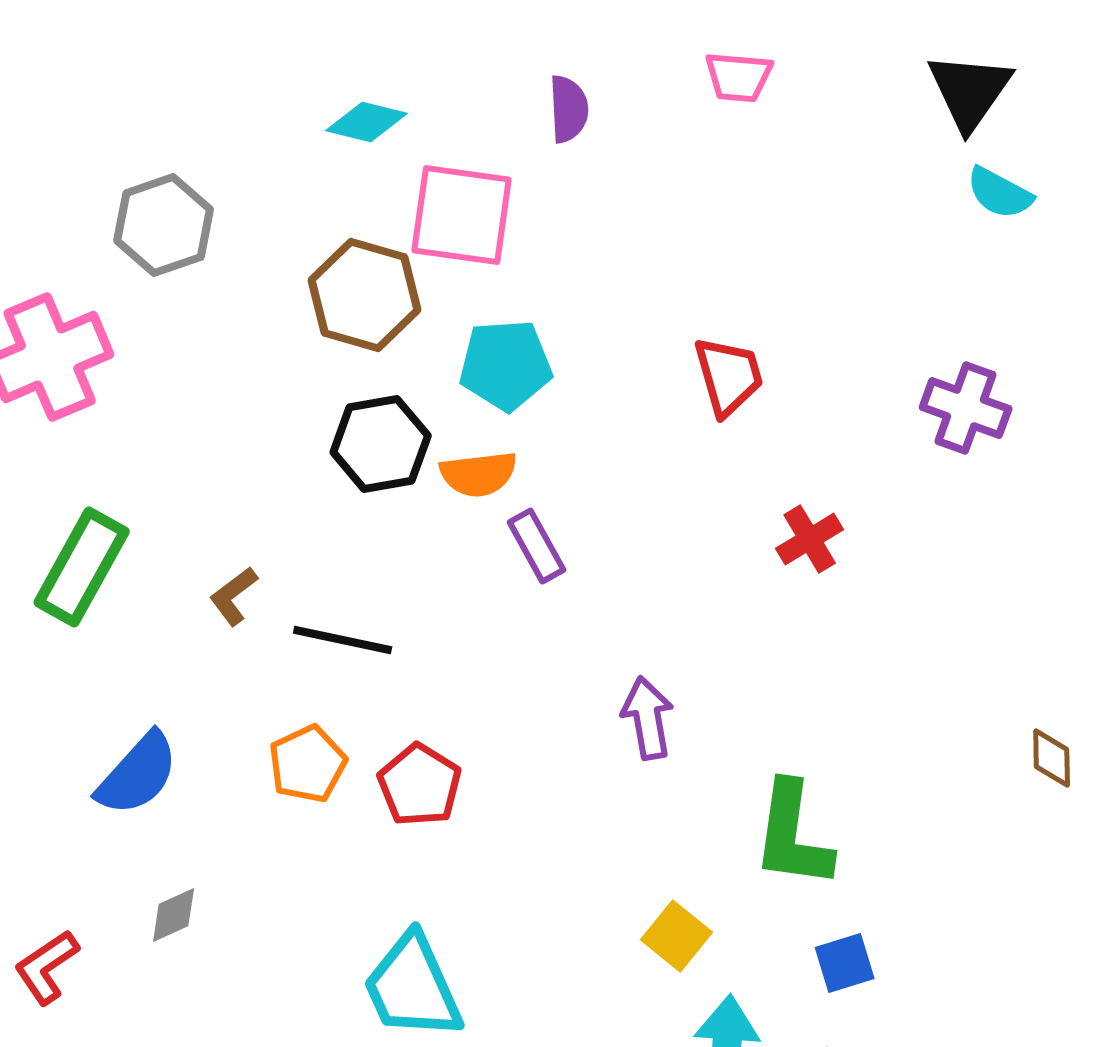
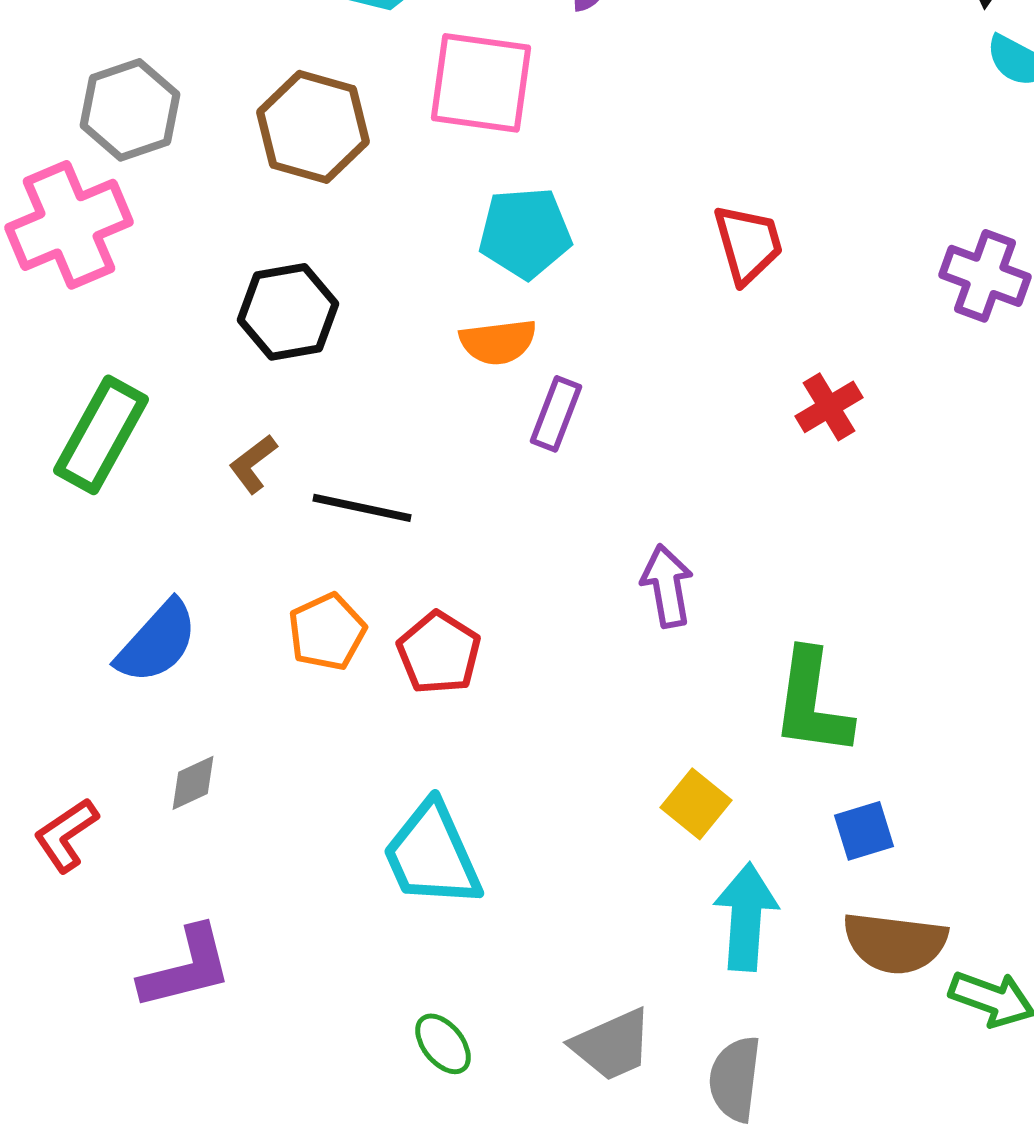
gray hexagon: (164, 225) -> (130, 110), moved
brown hexagon: (365, 295) -> (313, 127), moved
black hexagon: (381, 444) -> (288, 312), moved
purple rectangle: (537, 546) -> (556, 414), turned 50

